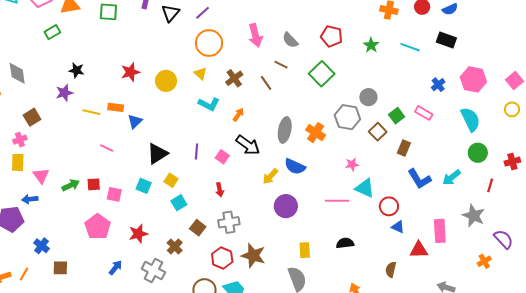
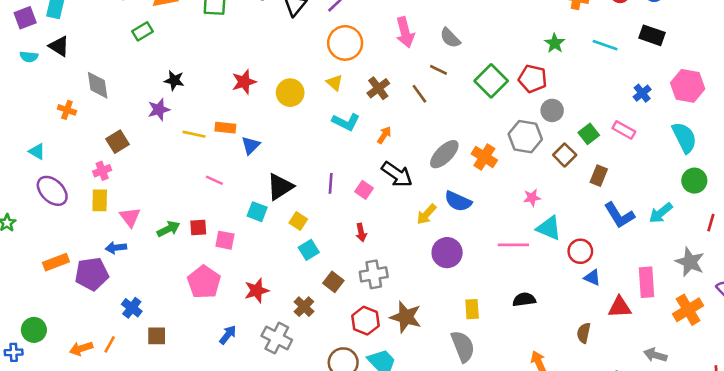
red pentagon: (331, 36) -> (533, 79), moved
gray ellipse: (285, 130) -> (444, 154), turned 35
cyan square: (144, 186) -> (257, 212), moved
orange cross: (484, 261) -> (688, 310), moved, size x1.6

